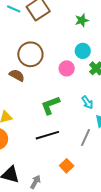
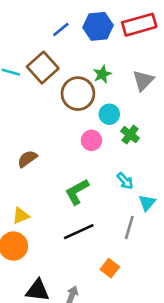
brown circle: (30, 54) -> (78, 94), moved
brown semicircle: (17, 75) -> (27, 159), turned -56

